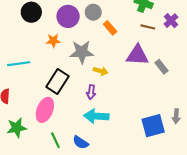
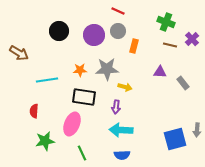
orange rectangle: (110, 28) -> (134, 46), turned 56
orange star: (53, 41) -> (80, 70), moved
purple triangle: (137, 55) -> (160, 72), size x0.6
black rectangle: (58, 82) -> (84, 97), turned 65
blue semicircle: (81, 142) -> (122, 155), moved, turned -35

